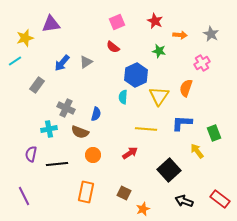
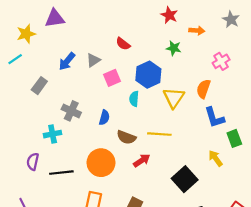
pink square: (117, 22) -> (112, 78), moved
gray star: (211, 34) -> (231, 19), moved
blue L-shape: (182, 123) -> (214, 118), moved, turned -110
brown semicircle: (80, 132) -> (126, 137), moved
orange circle: (93, 155) -> (101, 163), size x1.6

